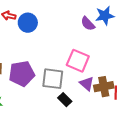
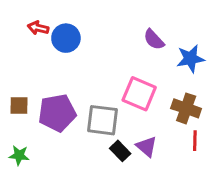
blue star: (105, 16) -> (190, 59), moved
purple triangle: (87, 84) -> (147, 147), moved
brown cross: (104, 87) -> (186, 108), moved, turned 30

